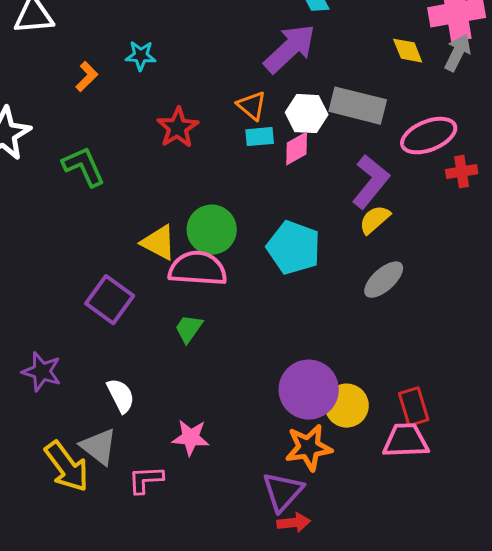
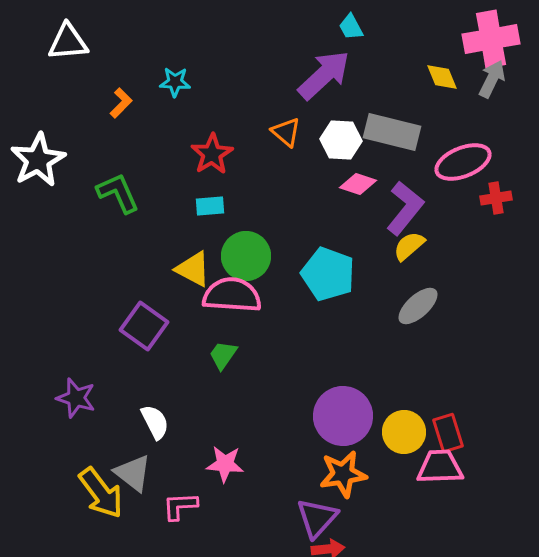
cyan rectangle: (260, 137) -> (210, 206), moved
pink diamond: (297, 149) -> (358, 184), moved, turned 48
yellow circle: (347, 406) -> (404, 432), moved

